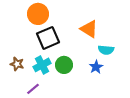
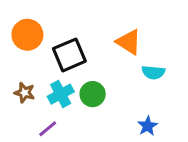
orange circle: (38, 14) -> (27, 35), moved
blue star: (96, 67) -> (148, 126), moved

